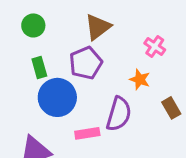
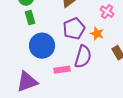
purple pentagon: (86, 63) -> (74, 29), moved
green rectangle: (39, 67) -> (30, 18), moved

